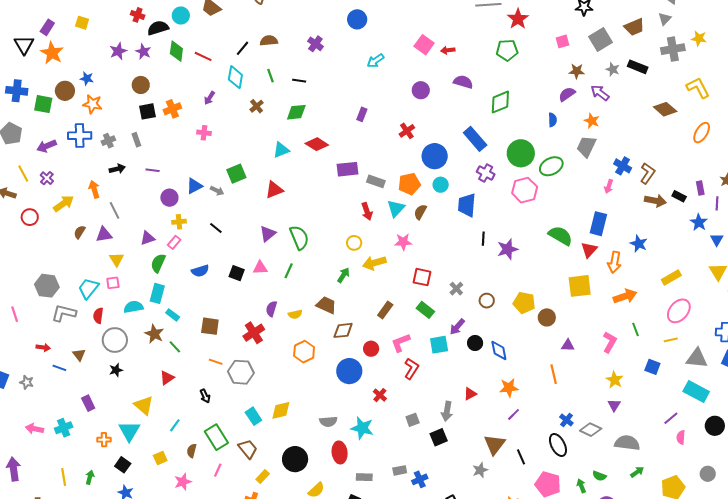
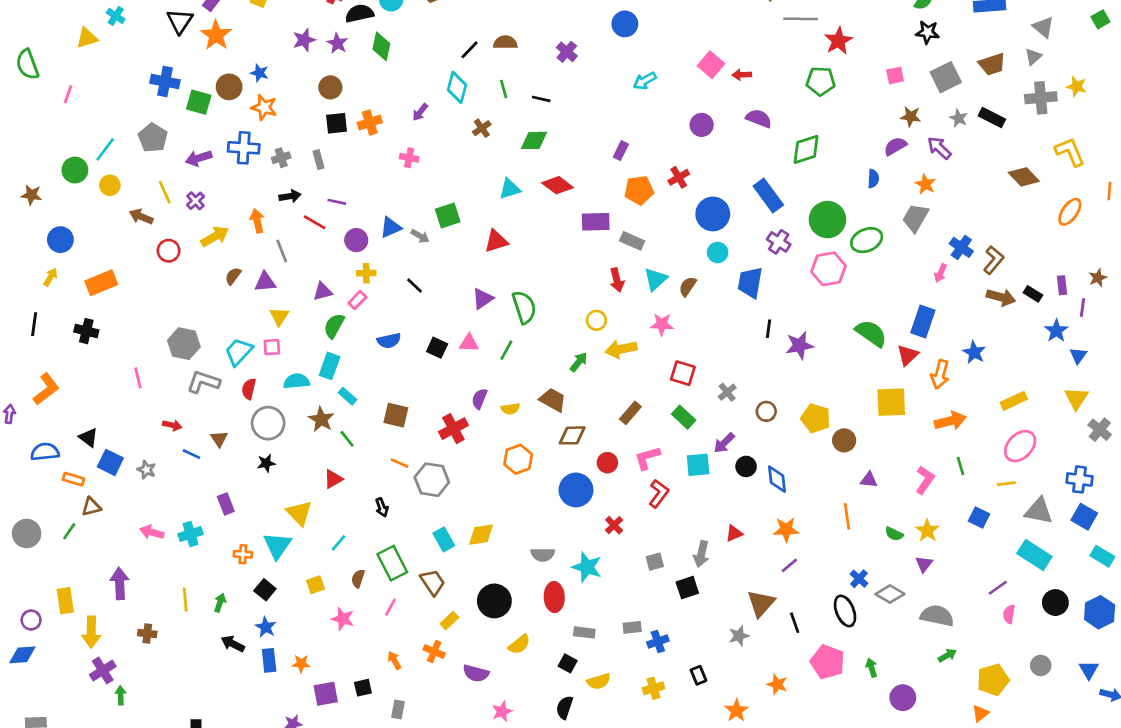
red line: (203, 56) -> (315, 222), moved
orange pentagon: (409, 184) -> (639, 190), moved
green semicircle: (599, 476) -> (894, 534), moved
pink star: (183, 482) -> (343, 619), turned 30

